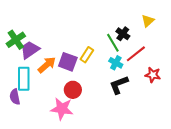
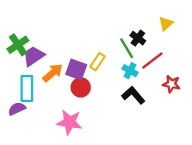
black L-shape: (119, 85) -> (133, 95), turned 70
red circle: (73, 90) -> (81, 87), moved
purple semicircle: (15, 97) -> (17, 109), turned 77

